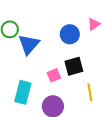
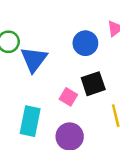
pink square: (54, 75) -> (68, 97), turned -32

